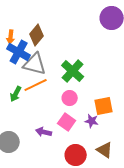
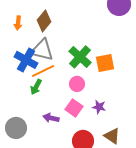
blue cross: (19, 52) -> (26, 60), moved
green arrow: (16, 94) -> (36, 87), moved
orange square: (104, 106) -> (105, 63), moved

